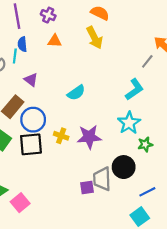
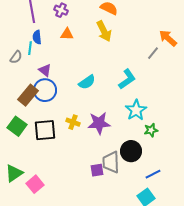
cyan L-shape: (134, 89) -> (127, 79), moved
blue circle: (33, 120) -> (45, 90), moved

